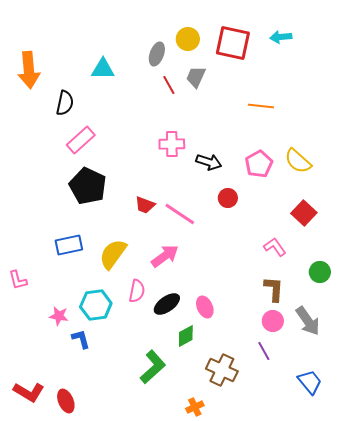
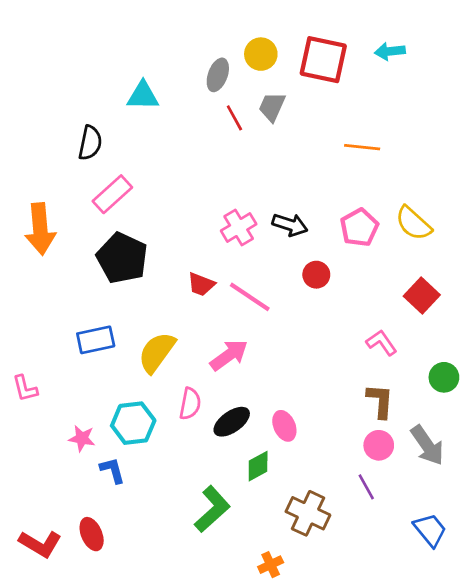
orange arrow: (29, 70) -> (40, 229), moved
pink cross: (172, 144) -> (239, 227), moved, turned -30
red ellipse: (66, 401) -> (92, 534), moved

